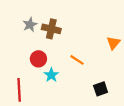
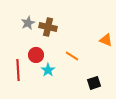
orange triangle: (113, 43) -> (106, 40), turned -48
red line: (19, 90) -> (18, 70), moved

